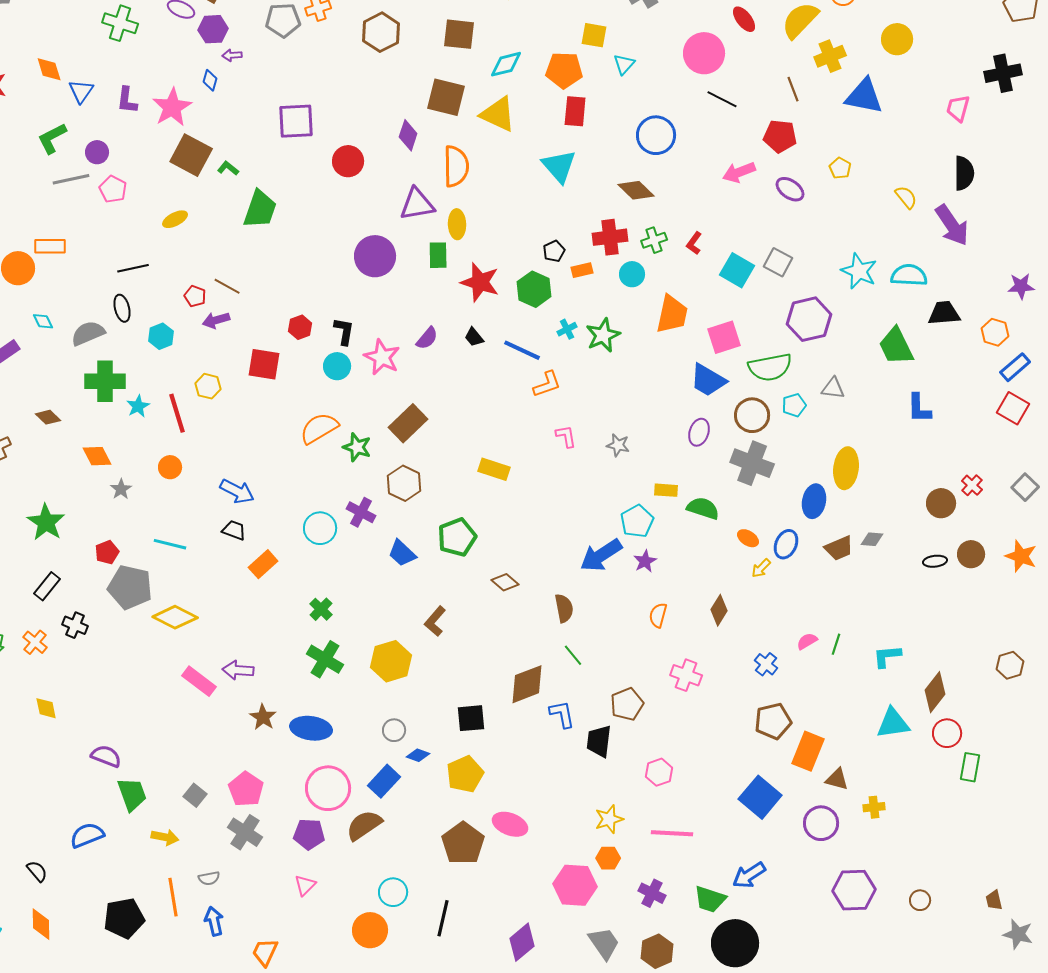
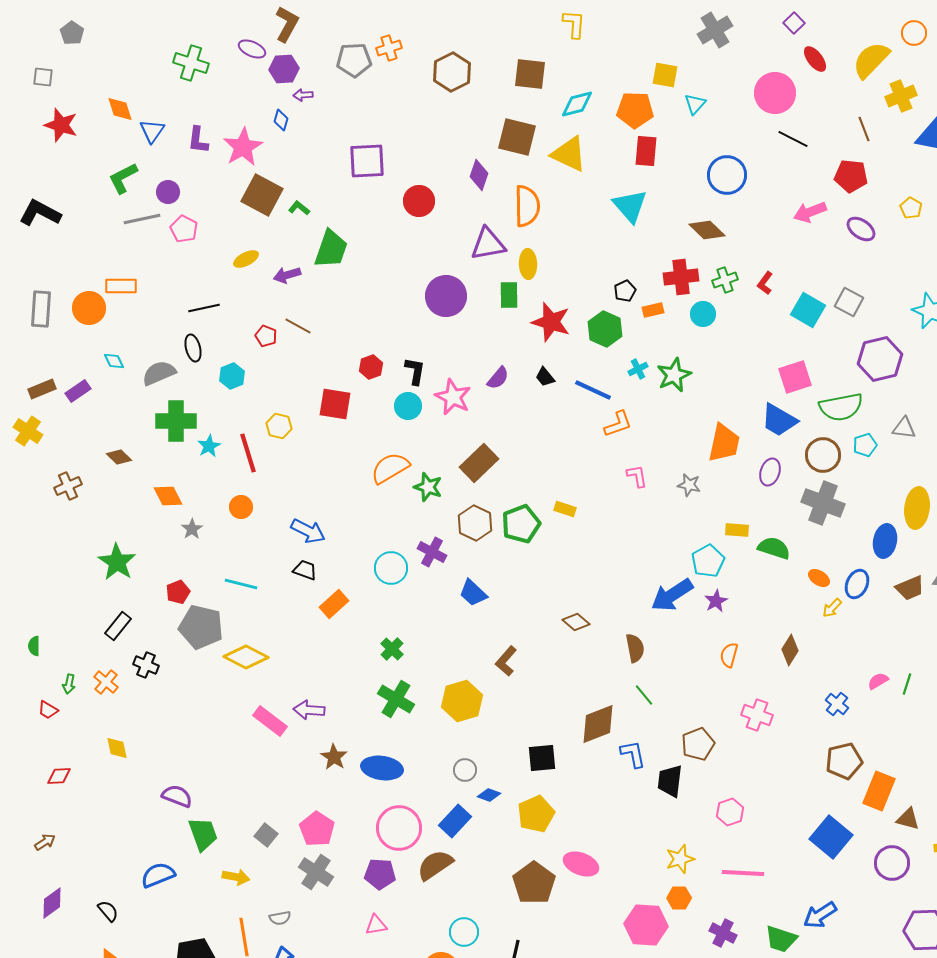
orange trapezoid: (672, 314) -> (724, 443), moved
purple arrow: (216, 320) -> (287, 275), moved
yellow rectangle: (494, 469) -> (565, 509), size x0.7
green pentagon: (457, 537) -> (521, 524), moved
pink triangle: (305, 885) -> (376, 925), turned 35

